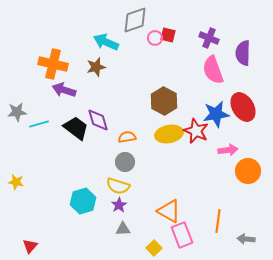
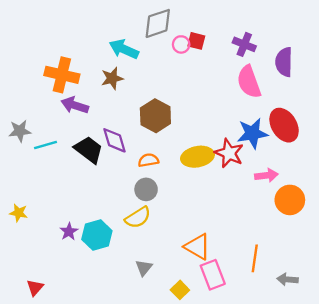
brown hexagon: (164, 101) -> (155, 116), moved
yellow semicircle: (118, 186) -> (138, 217), turned -50
purple star: (119, 205) -> (69, 232), moved
gray triangle: (123, 229) -> (144, 268), turned -49

